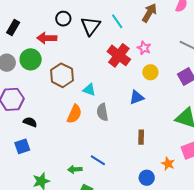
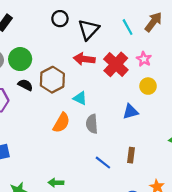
cyan line: (117, 21) -> (128, 27), moved
red arrow: (47, 38) -> (84, 59), moved
black semicircle: (30, 122) -> (25, 85), moved
blue line: (98, 160) -> (103, 163), moved

